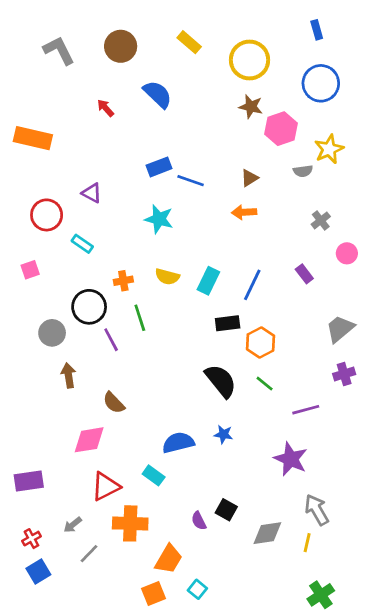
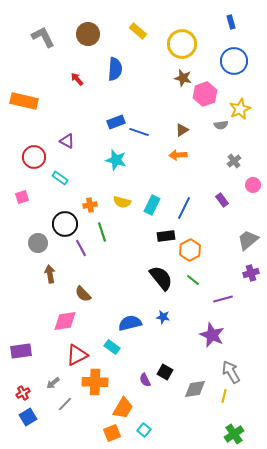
blue semicircle: (158, 94) -> (115, 69), turned 50

